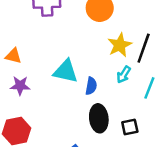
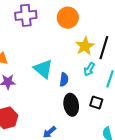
cyan triangle: (66, 71) -> (43, 69), turned 30
black square: (130, 127) -> (96, 102), moved, turned 32

